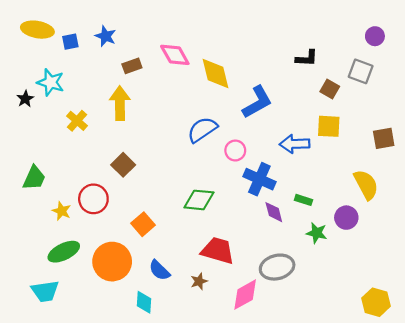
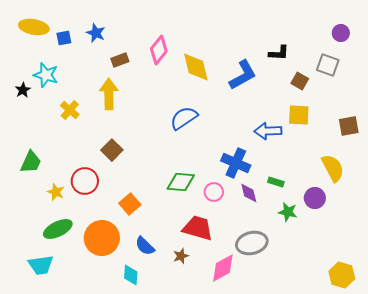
pink diamond: (175, 55) -> (159, 50), turned 68
blue L-shape: (257, 102) -> (243, 75), moved
pink circle: (235, 151) -> (214, 192), moved

